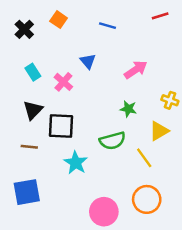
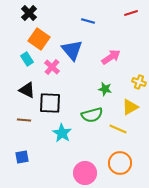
orange square: (59, 20) -> (39, 39), moved, size x1.5
black cross: (24, 29) -> (29, 13), moved
blue triangle: (88, 61) -> (72, 50), size x1.6
black triangle: (33, 110) -> (27, 90), turned -48
yellow line: (144, 158) -> (118, 129), turned -30
blue square: (27, 192) -> (22, 157), size x0.6

